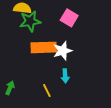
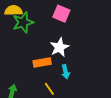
orange rectangle: (44, 47) -> (42, 63), moved, size x0.7

